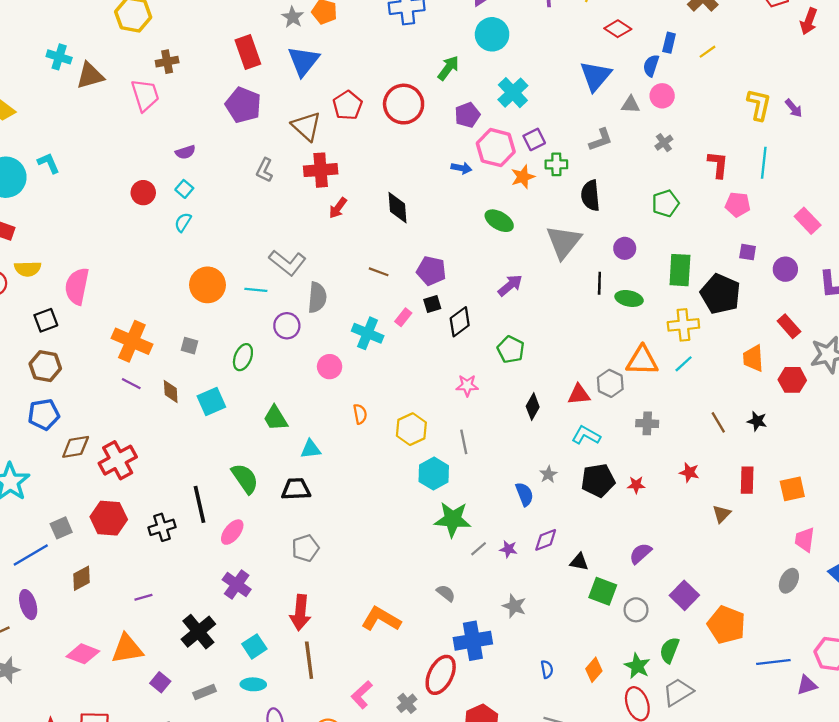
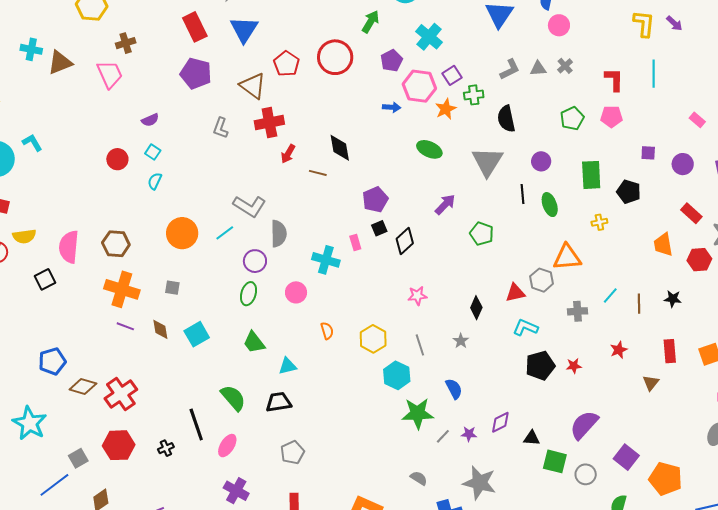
gray triangle: (631, 105) -> (538, 69), moved
pink pentagon: (738, 205) -> (611, 117), moved
pink rectangle: (808, 221) -> (697, 120), size x0.7
purple pentagon: (431, 271) -> (375, 199), turned -30
brown line: (379, 272) -> (318, 173), moved
cyan line: (256, 290) -> (225, 233), turned -36
black pentagon: (720, 294) -> (629, 192), size x0.7
green ellipse: (629, 298) -> (550, 205), turned 65
pink rectangle: (403, 317) -> (355, 243), turned -49
yellow cross: (683, 325) -> (599, 222), size x0.6
green pentagon: (511, 349) -> (482, 234), moved
green ellipse: (243, 357) -> (248, 294), moved
cyan line: (684, 364) -> (610, 295), moved
brown hexagon: (45, 366) -> (116, 244), moved
brown line: (718, 422) -> (639, 304), turned 36
brown diamond: (76, 447) -> (83, 386), turned 32
red star: (689, 472) -> (619, 350), turned -30
gray star: (548, 474) -> (461, 341), moved
blue semicircle: (524, 494) -> (454, 389), moved
black cross: (162, 527) -> (166, 448), size x0.7
purple semicircle: (640, 553) -> (584, 425), size x1.5
gray star: (514, 606) -> (479, 483), size x1.6

